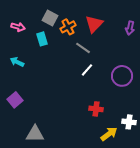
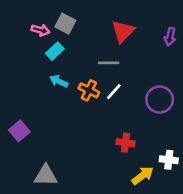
pink arrow: (18, 27) -> (40, 30), moved
orange cross: (68, 27) -> (89, 90), moved, turned -35
cyan rectangle: (42, 39) -> (55, 51), turned 64
gray line: (83, 48) -> (109, 63), turned -35
cyan arrow: (17, 62) -> (59, 81), moved

